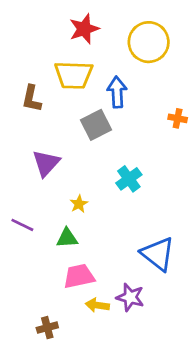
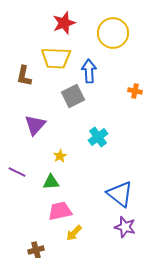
purple star: (130, 297) -> (125, 227), moved
yellow arrow: (97, 305) -> (74, 233), turned -54

